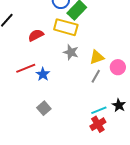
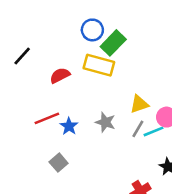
gray star: (71, 52) -> (105, 122), moved
gray square: (44, 108) -> (59, 163), moved
cyan line: (99, 110) -> (154, 131), moved

